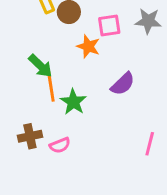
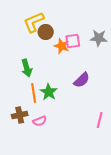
orange star: (88, 46) -> (62, 46), moved
green arrow: (40, 66) -> (27, 68), turned 30
orange line: (51, 87) -> (34, 93), moved

